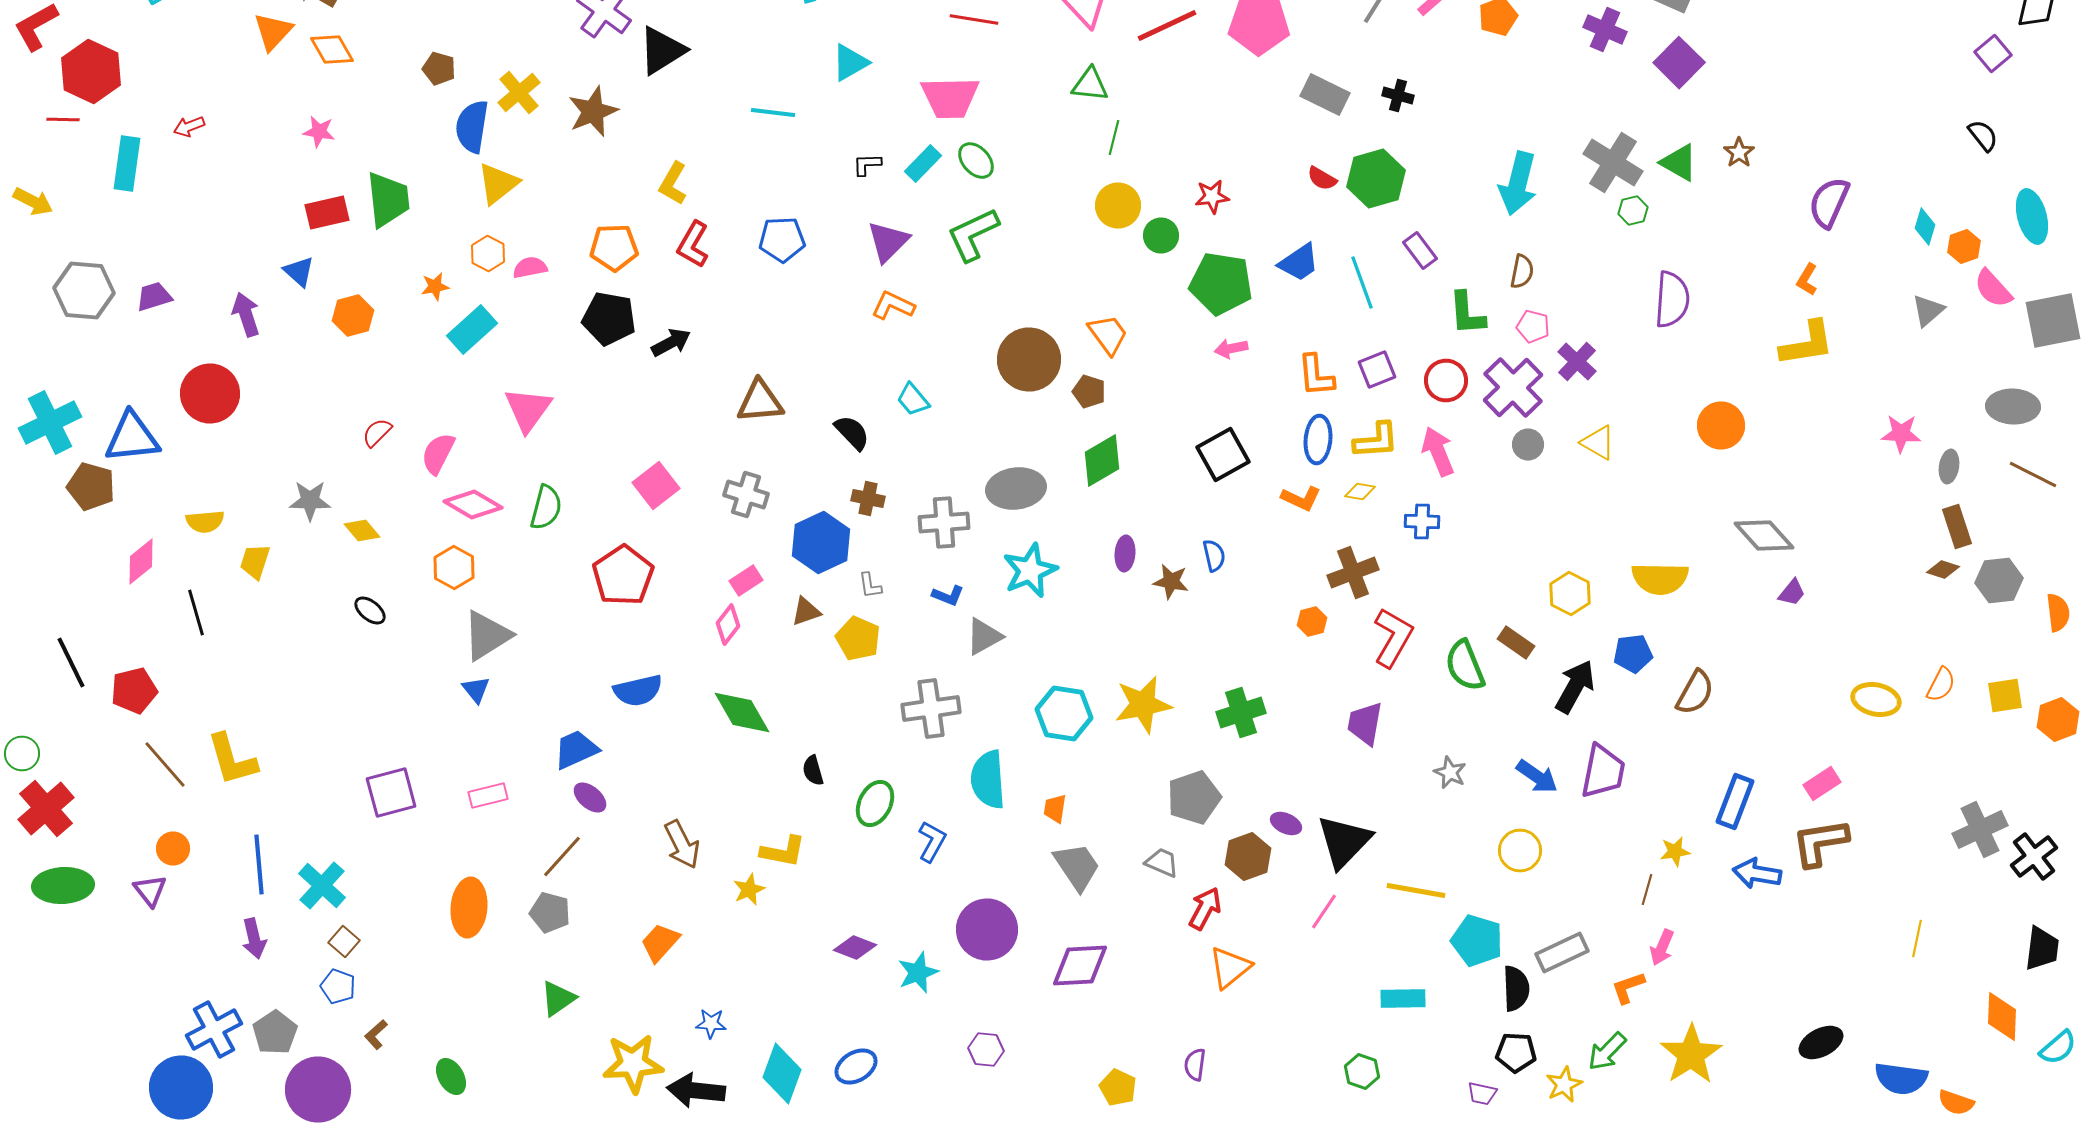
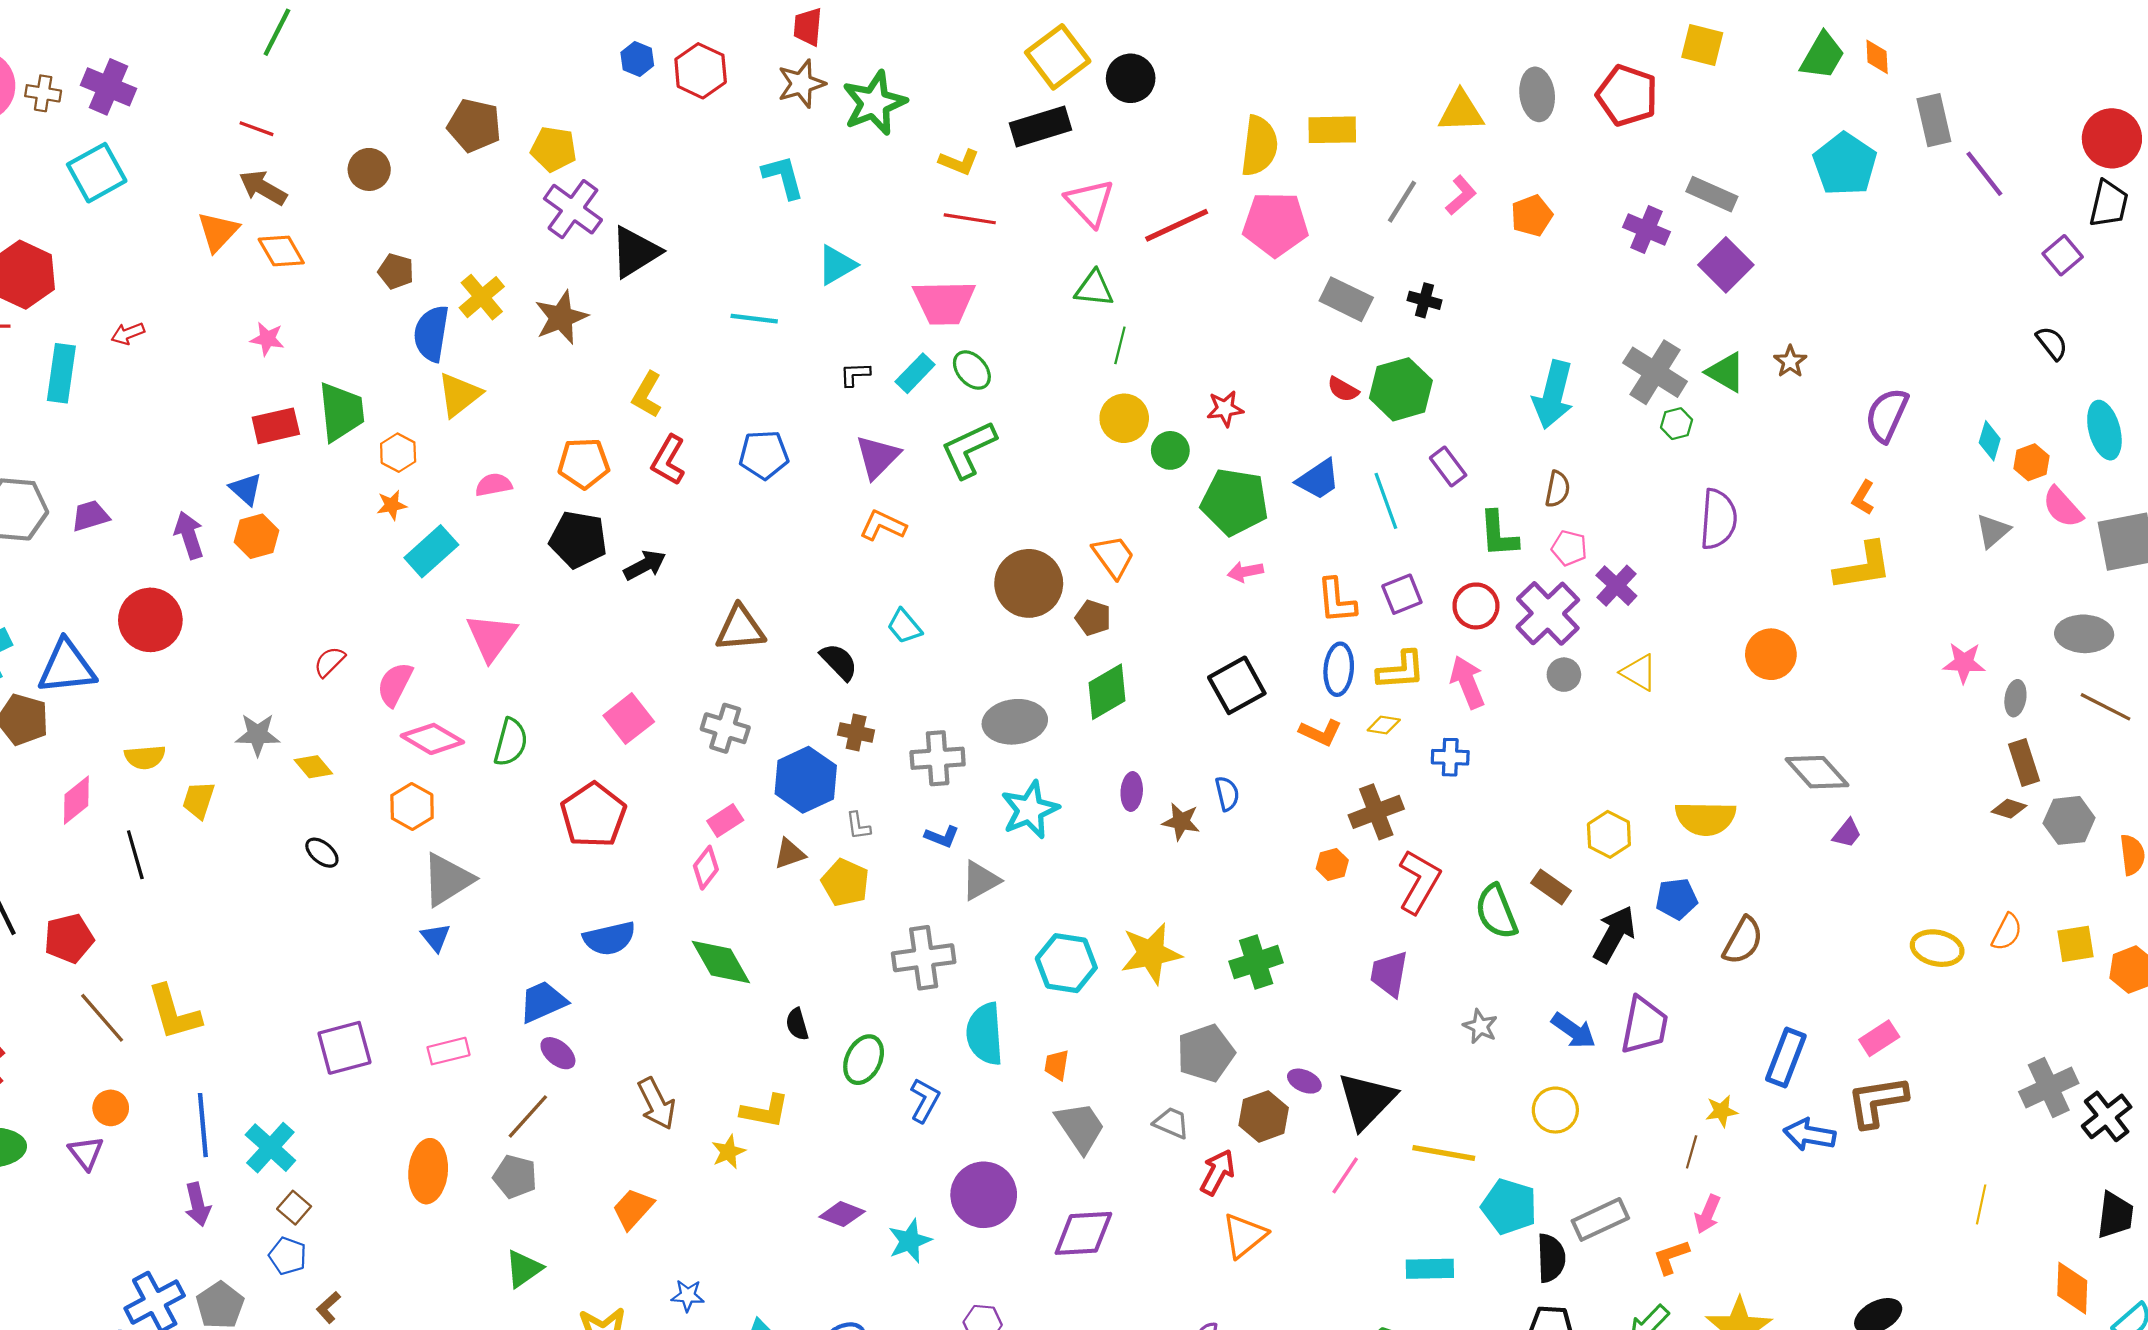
orange hexagon: (488, 254) -> (398, 453), moved
orange hexagon: (353, 316) -> (257, 536), moved

